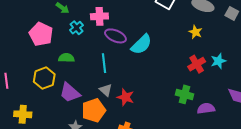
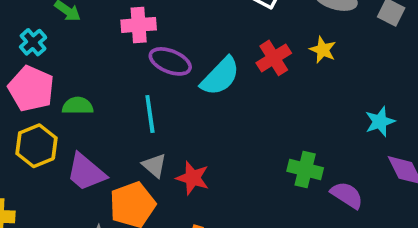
cyan cross: (76, 28) -> (33, 42), moved
pink pentagon: (41, 34) -> (31, 89), moved
cyan star: (218, 61) -> (380, 122), moved
red cross: (197, 64) -> (274, 58), moved
purple semicircle: (206, 108) -> (347, 195), turned 42

